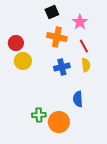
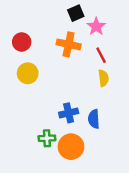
black square: (52, 12) -> (76, 13), moved
red circle: (16, 43) -> (22, 42), moved
blue cross: (62, 67) -> (69, 113), moved

